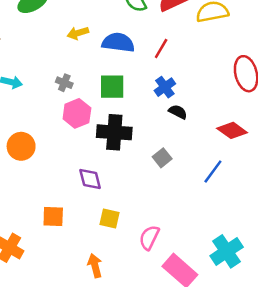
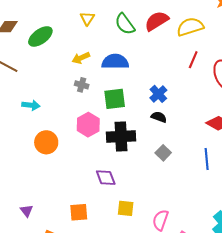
red line: (161, 48) -> (193, 60), moved
gray cross: (64, 83) -> (82, 85), moved
black semicircle: (178, 112) -> (159, 117), moved
orange circle: (21, 146) -> (46, 142), moved
blue line: (213, 171) -> (207, 159), turned -35

